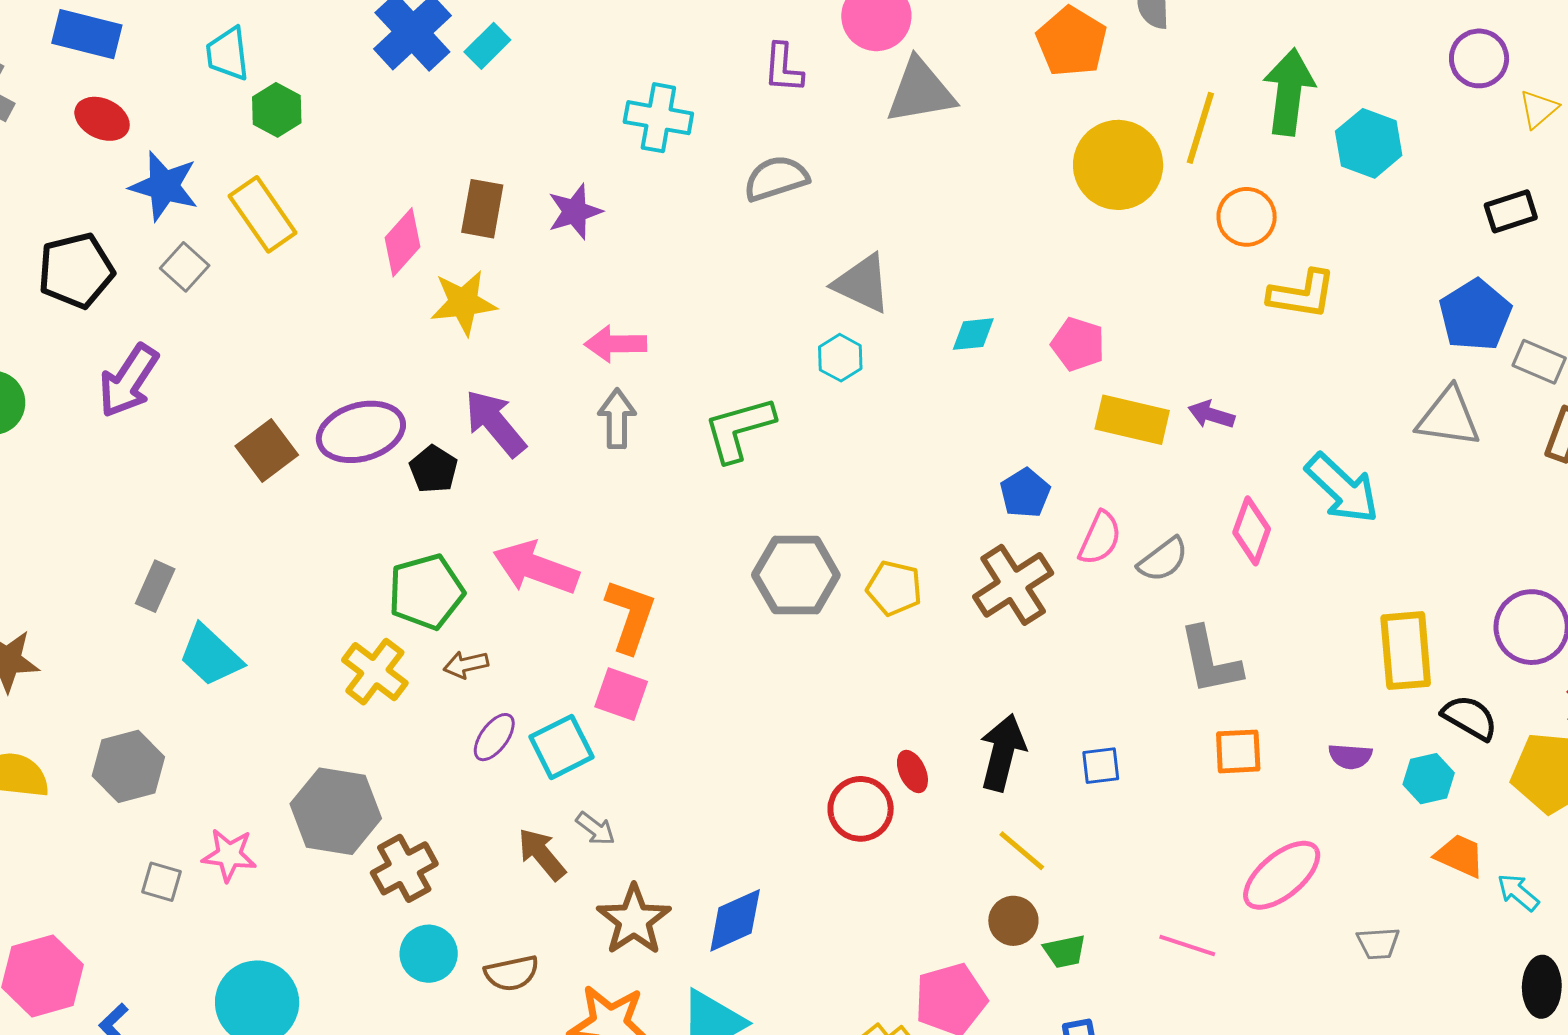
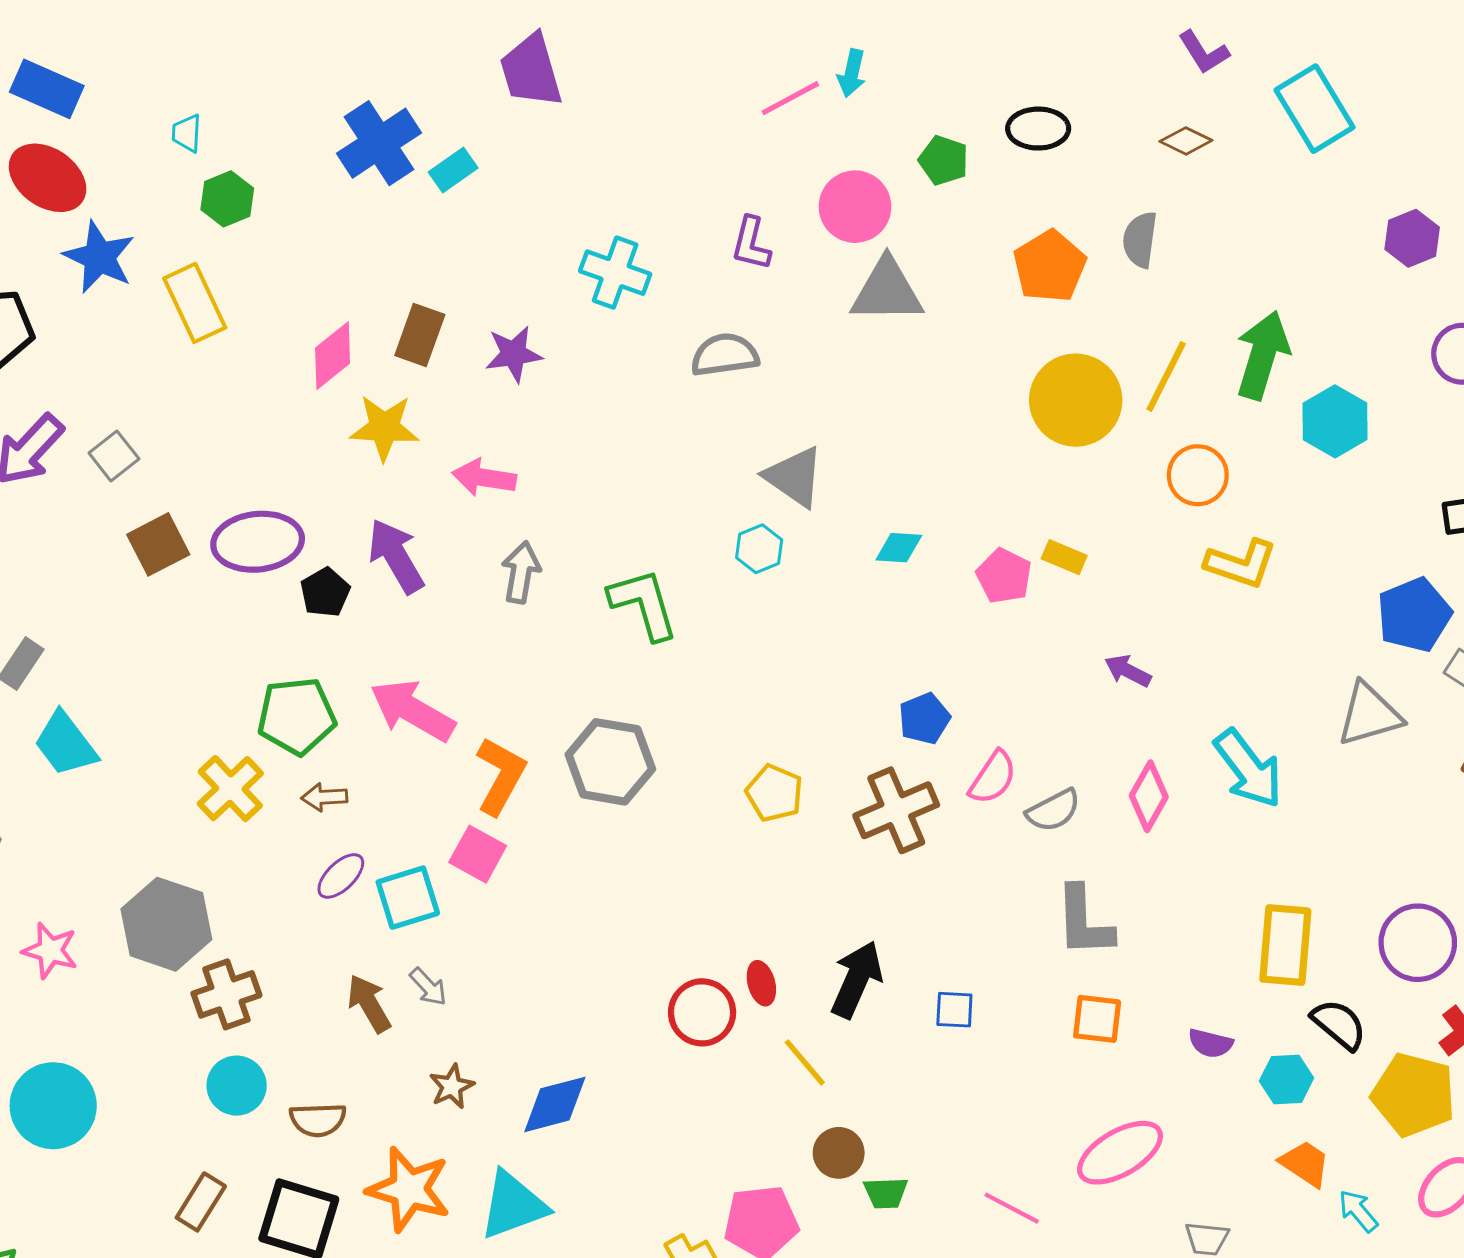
cyan trapezoid: (228, 54) -> (187, 133), size x0.7
red ellipse: (102, 119) -> (48, 178), size x1.4
gray square: (185, 267) -> (114, 456), moved
pink arrow: (616, 344) -> (484, 478), moved
gray triangle: (1449, 417) -> (1369, 714), turned -34
yellow rectangle: (1132, 420) -> (1064, 557), moved, size x0.6
green L-shape: (739, 429) -> (644, 604), turned 80
gray hexagon: (796, 575) -> (610, 762), moved
yellow line: (1022, 851) -> (805, 1062), moved
brown star: (634, 920) -> (452, 1086), size x0.6

